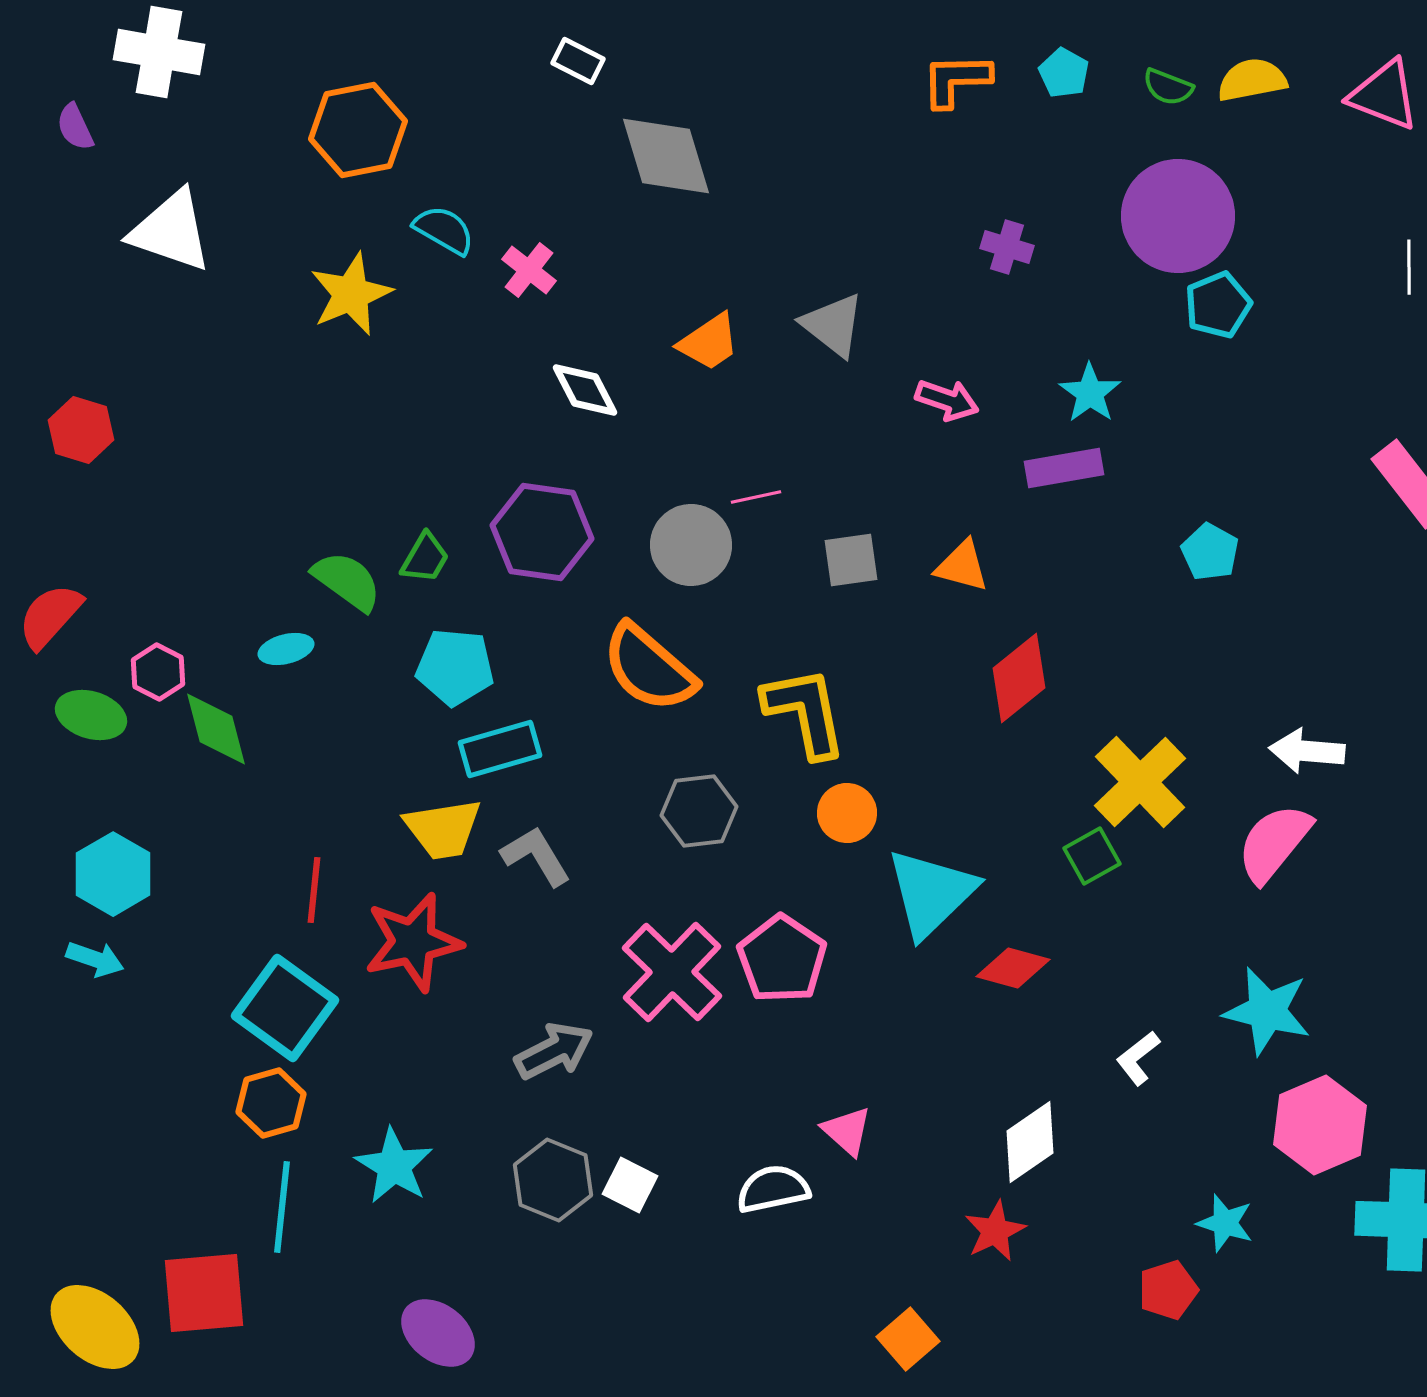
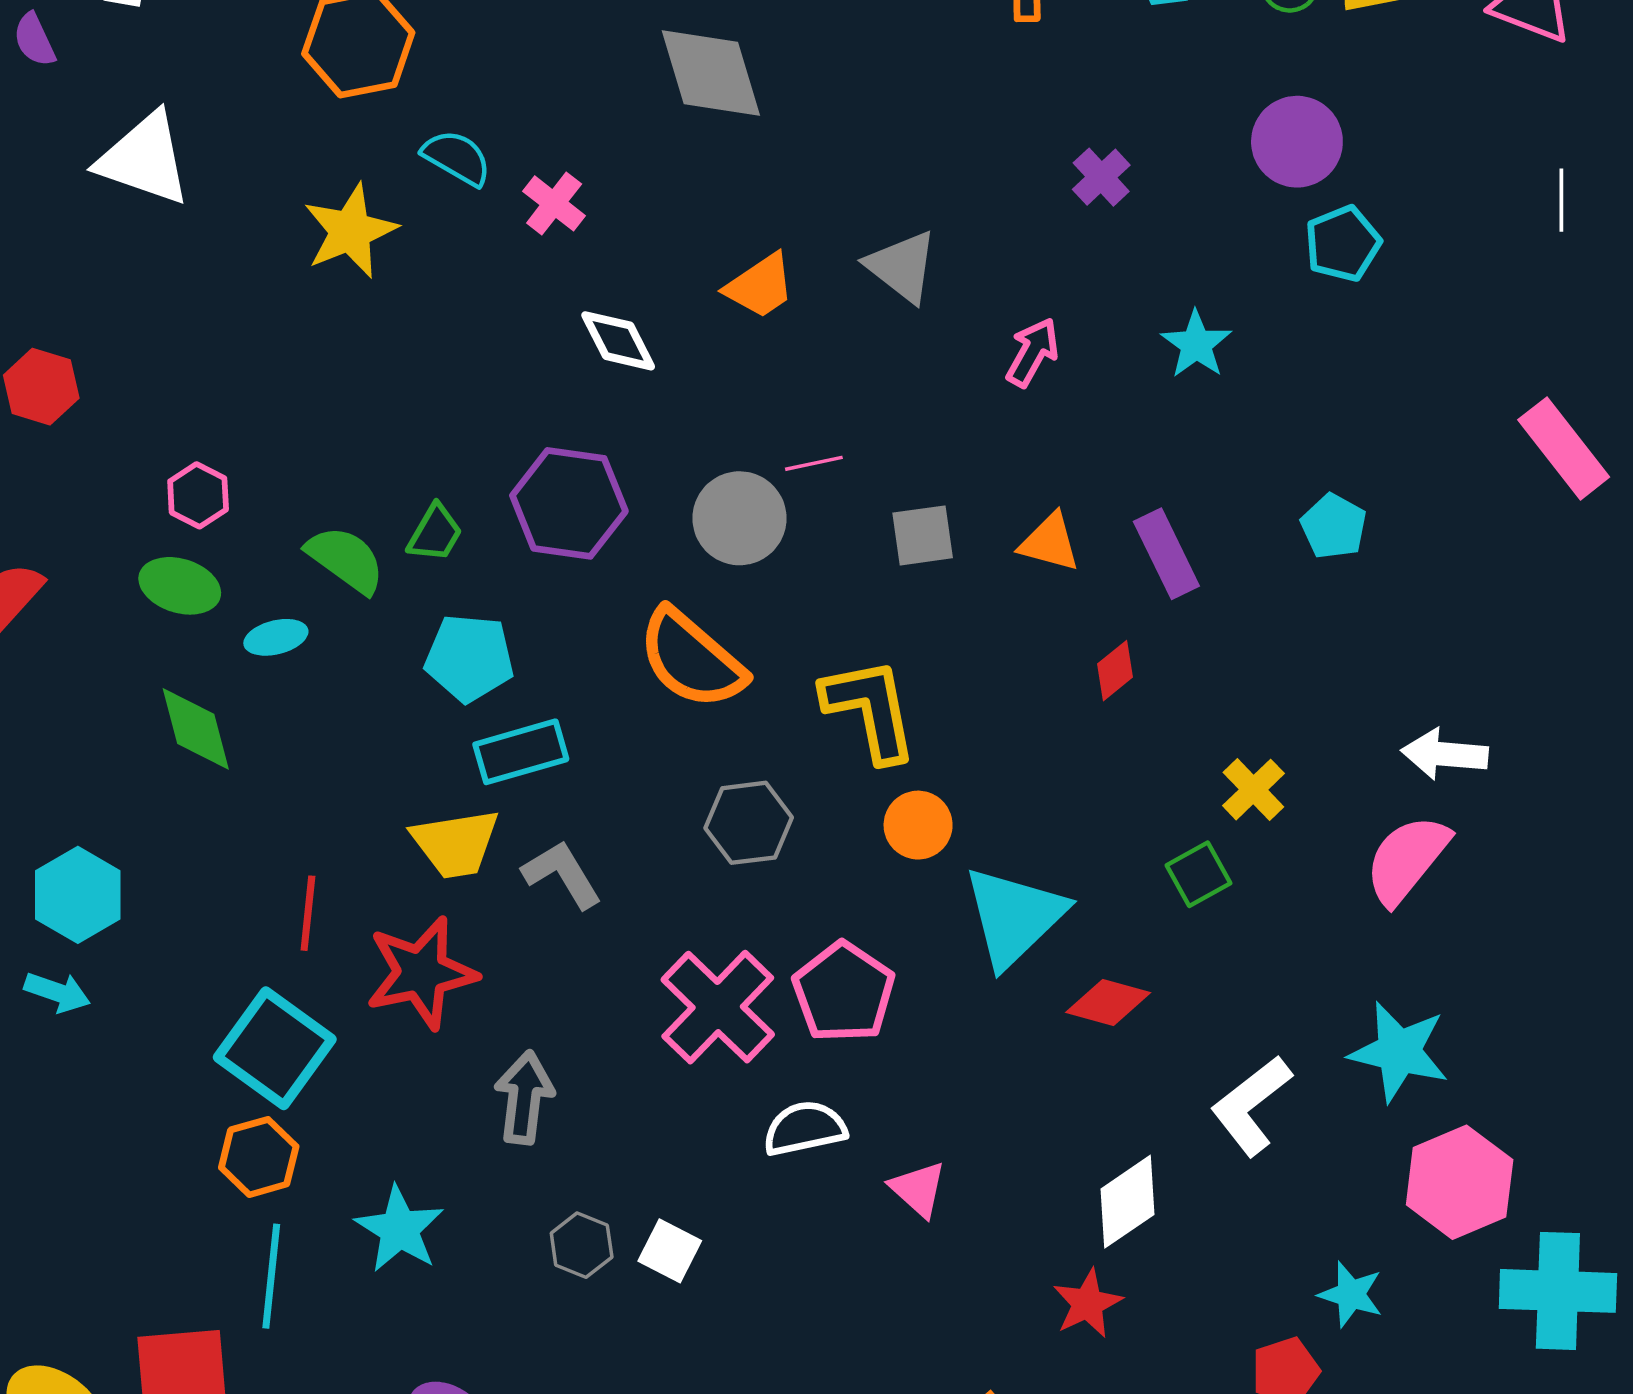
purple circle: (1178, 216) -> (1297, 142), size x0.7
purple cross: (1007, 247) -> (1101, 177), turned 30
pink arrow: (947, 400) -> (1033, 352), turned -80
purple rectangle: (1064, 468) -> (1166, 554), moved, turned 74
pink hexagon: (158, 672) -> (198, 495), moved
red diamond: (1019, 678) -> (1115, 671), size x0.6
green ellipse: (91, 715) -> (180, 586), moved
yellow cross: (1140, 782) -> (1253, 790), size x0.6
gray arrow: (554, 1051) -> (524, 1097), moved, turned -56
white L-shape: (1138, 1058) -> (1251, 1106), size x1.6
gray hexagon: (553, 1180) -> (582, 1245), size x0.7
white semicircle: (773, 1189) -> (805, 1128), moved

